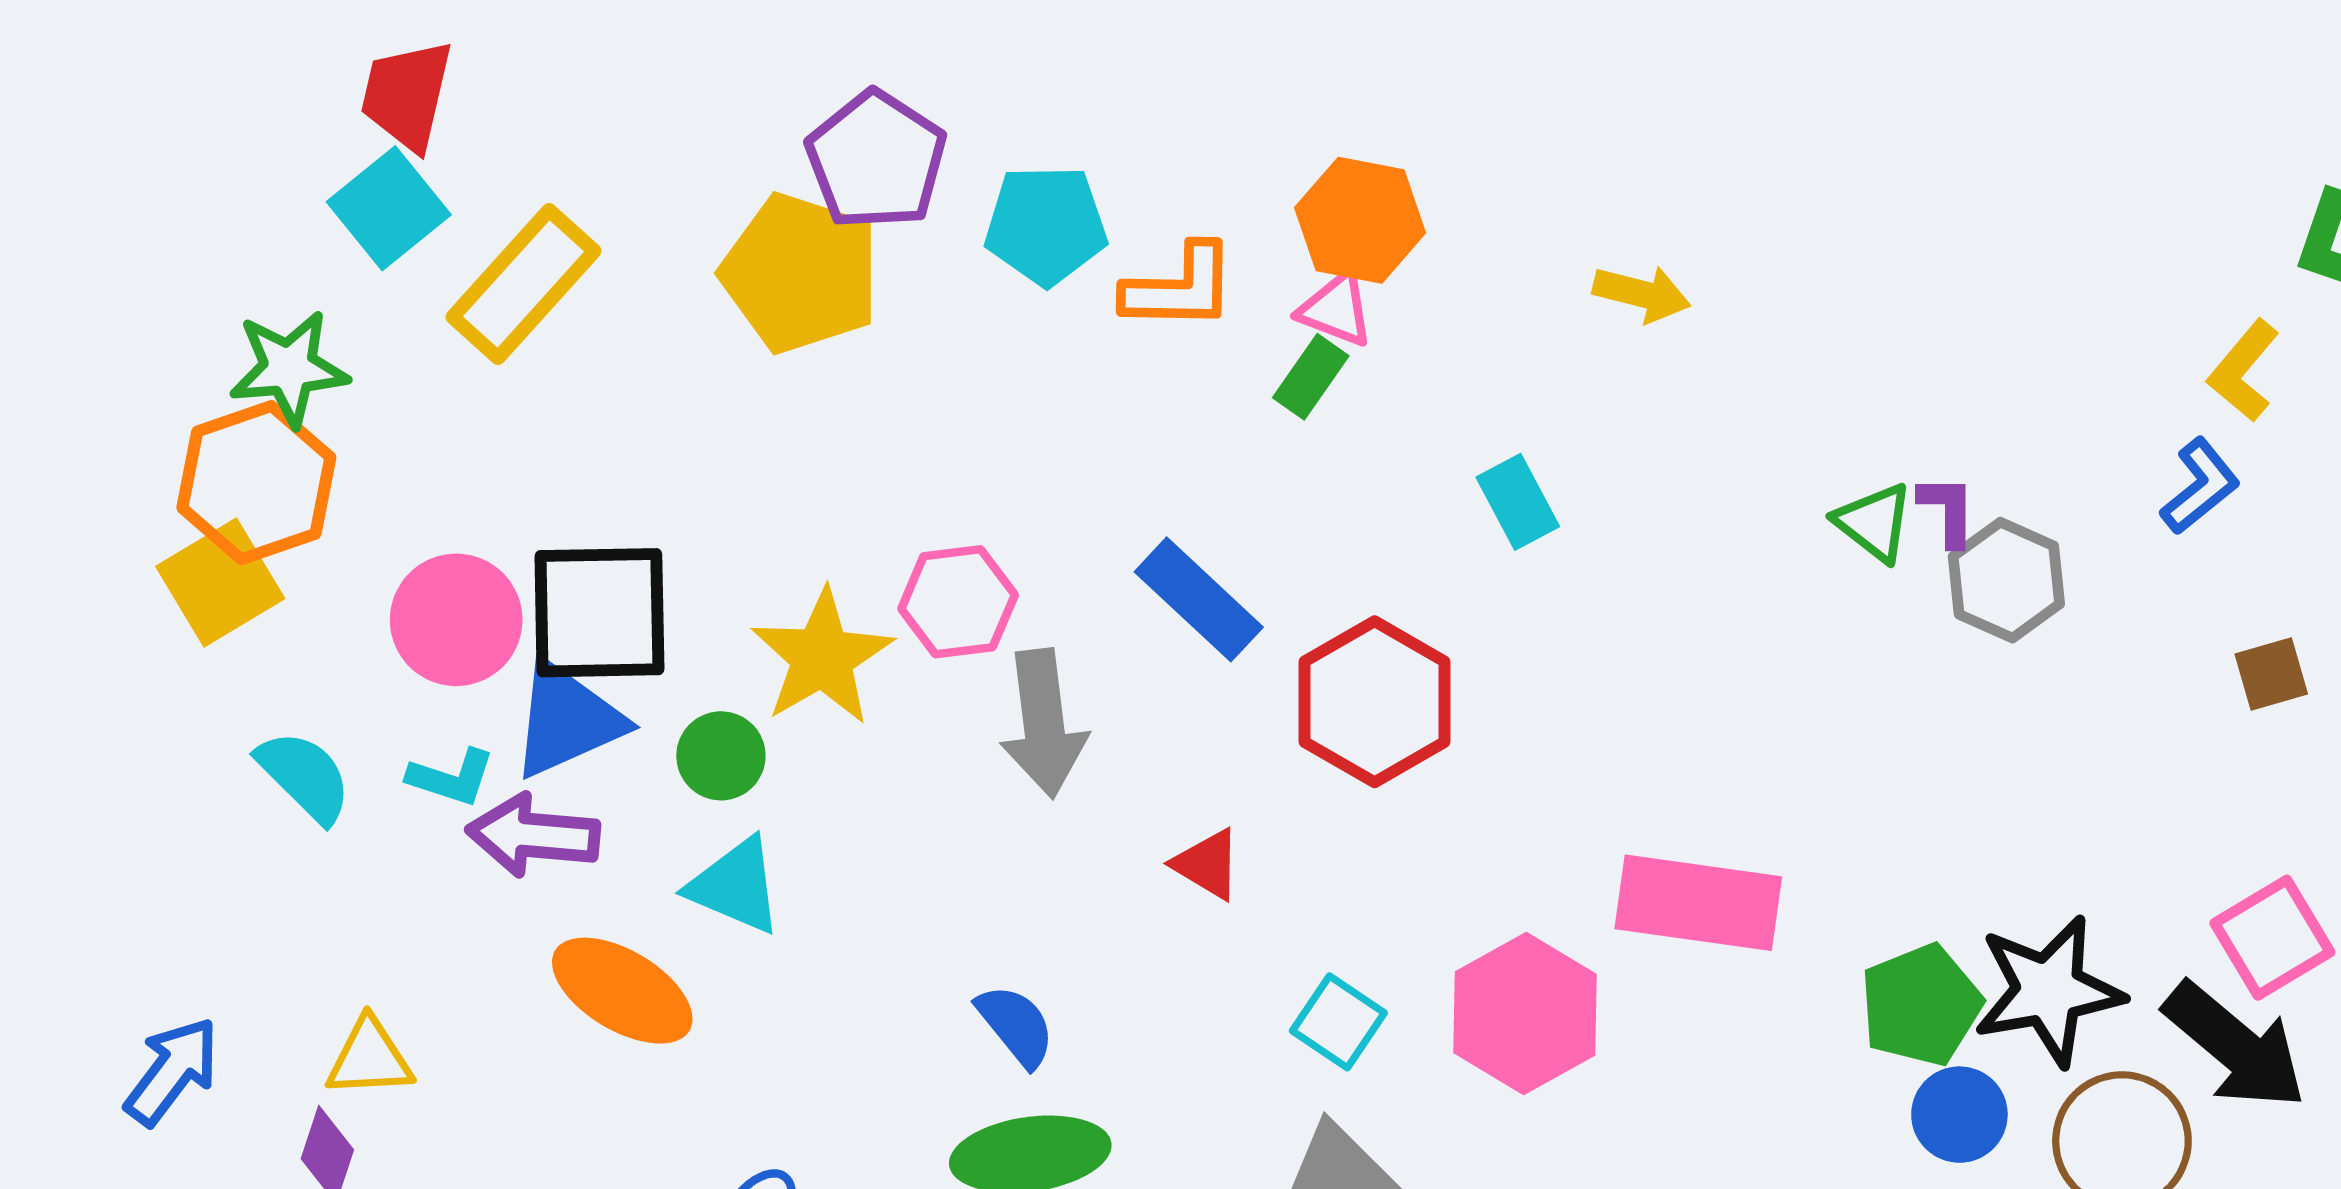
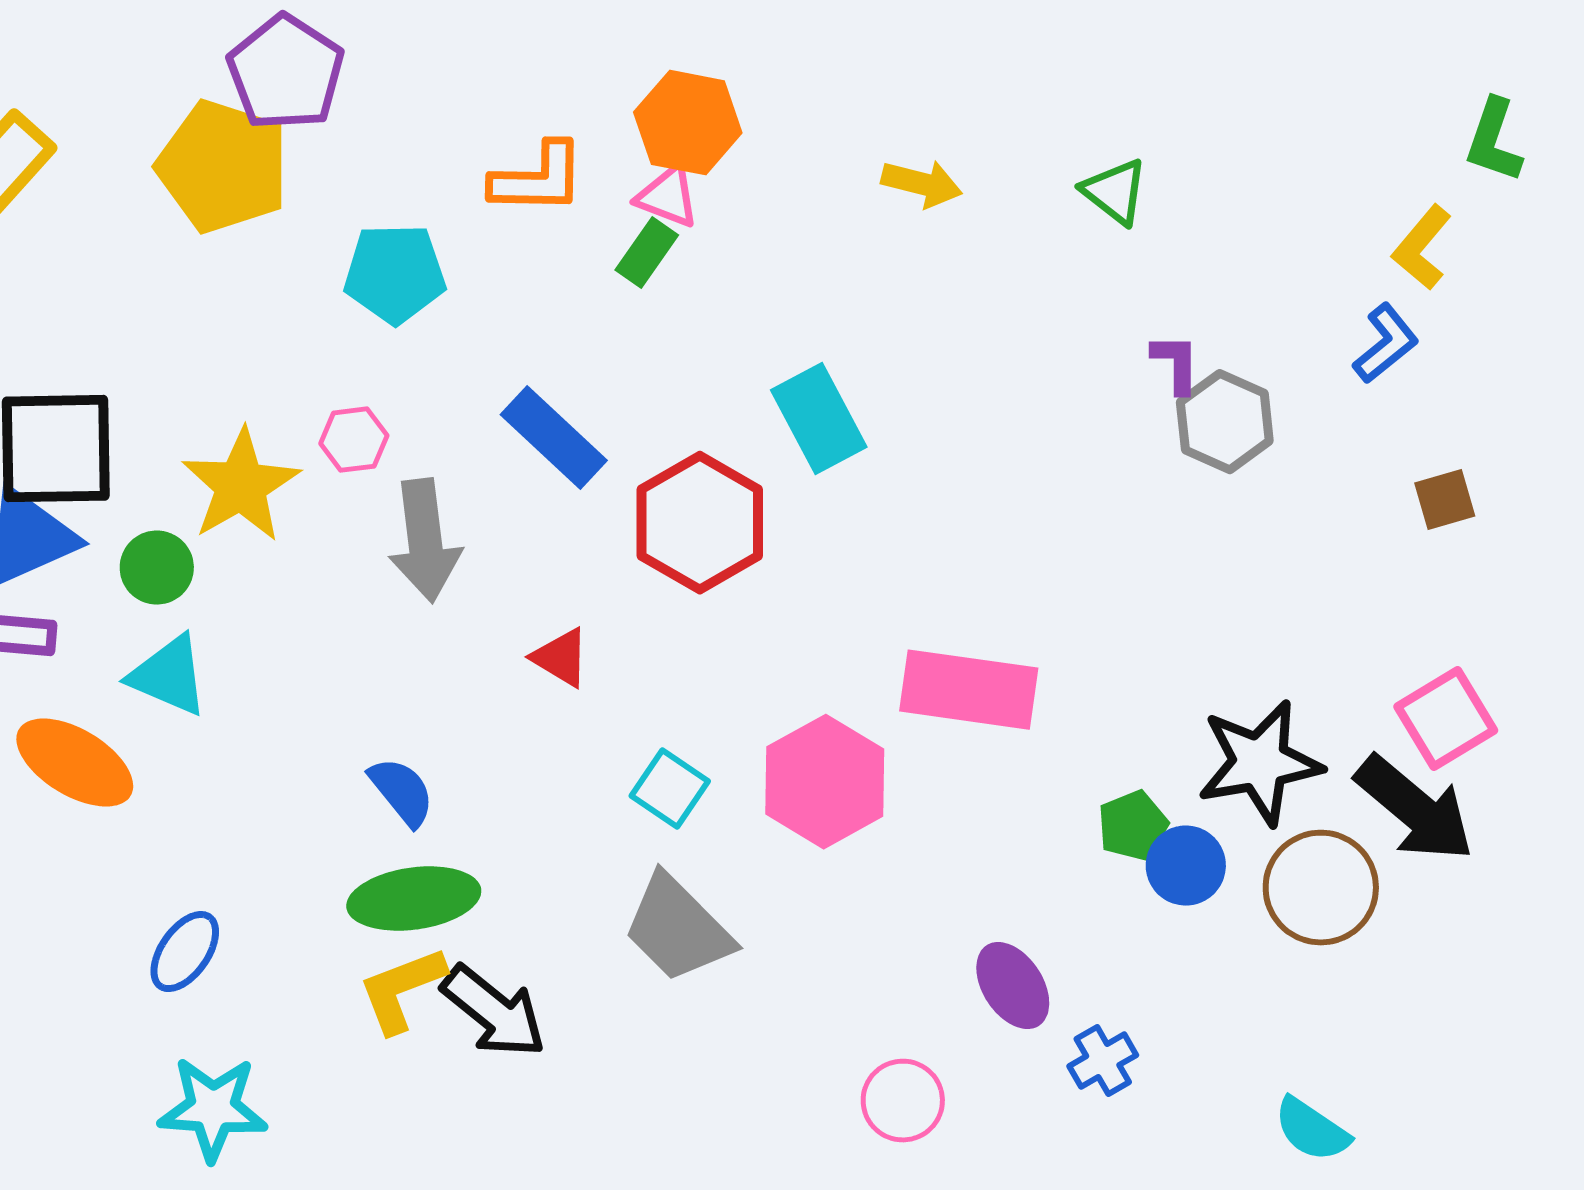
cyan pentagon: (1046, 225) -> (395, 274), moved
cyan rectangle: (1518, 502) -> (819, 419), moved, size x1.4
green triangle: (1874, 522) -> (1115, 192), moved
pink hexagon: (958, 602) -> (354, 440), size x0.7
green pentagon: (1921, 1005) -> (1133, 826), moved, size x0.7

